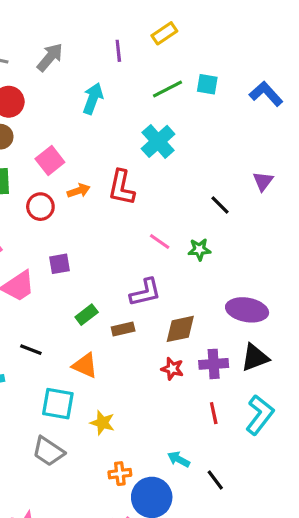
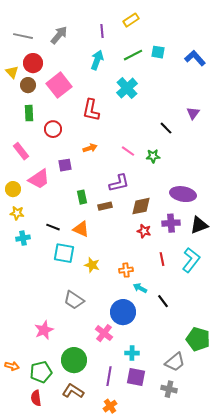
cyan arrow: (93, 99) -> (97, 60), moved
pink square: (50, 161) -> (59, 85), moved, size x1.4
red L-shape: (121, 188) -> (91, 110), moved
orange arrow: (79, 191) -> (90, 148), moved
green rectangle: (87, 315) -> (82, 197), turned -64
black line: (31, 350) -> (53, 227), moved
black triangle: (255, 358) -> (199, 225), moved
purple cross: (214, 364) -> (171, 223), moved
red star: (172, 369) -> (144, 231), moved
gray trapezoid: (48, 451) -> (74, 300), moved
orange cross: (120, 474) -> (126, 270), moved

